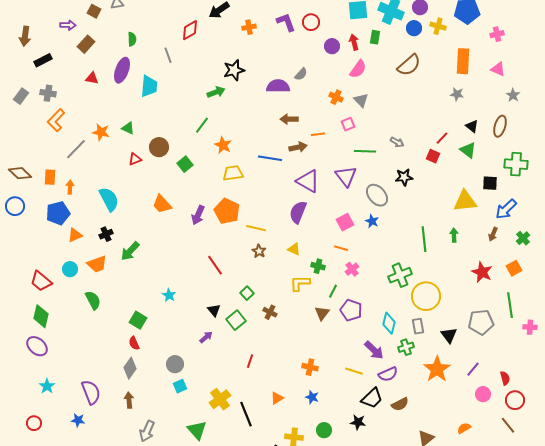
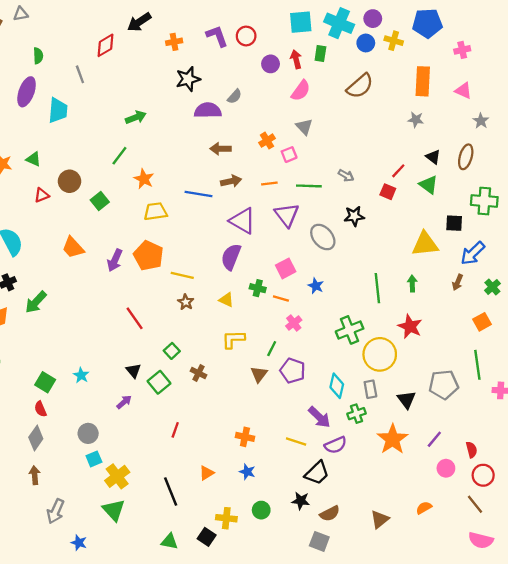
black star: (234, 70) -> (188, 79), moved
orange cross: (336, 97) -> (267, 141), moved, turned 32
orange line: (318, 134) -> (269, 184), moved
blue star: (372, 221) -> (316, 286), moved
green cross: (318, 266) -> (258, 288), moved
red star: (482, 272) -> (410, 326), moved
cyan star: (169, 295) -> (81, 375), moved
yellow cross: (220, 399) -> (117, 476), moved
brown semicircle: (400, 404) -> (330, 514), moved

